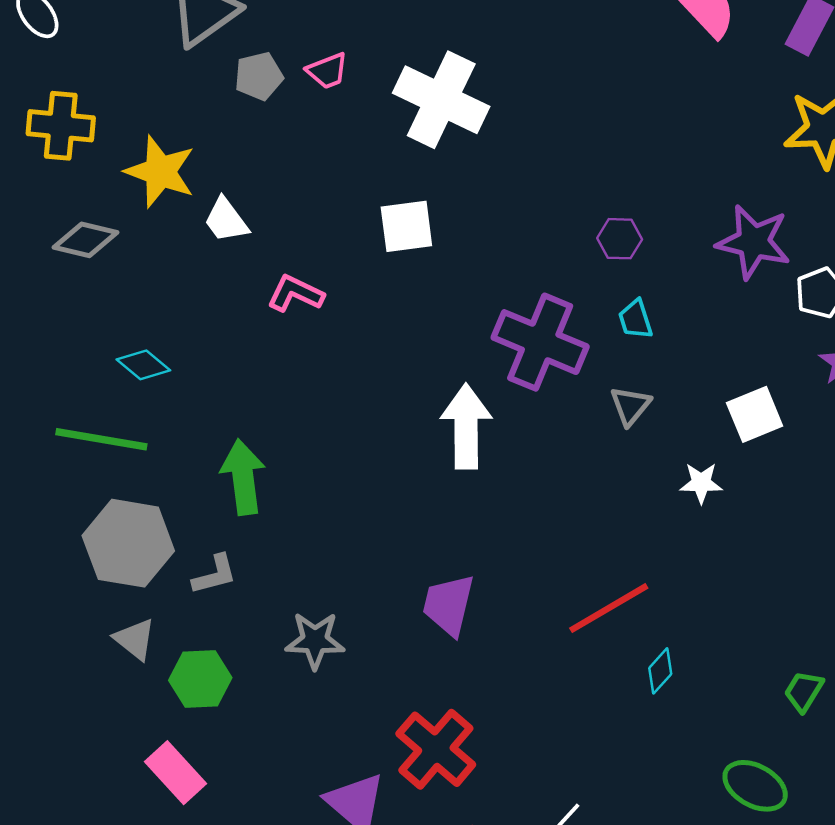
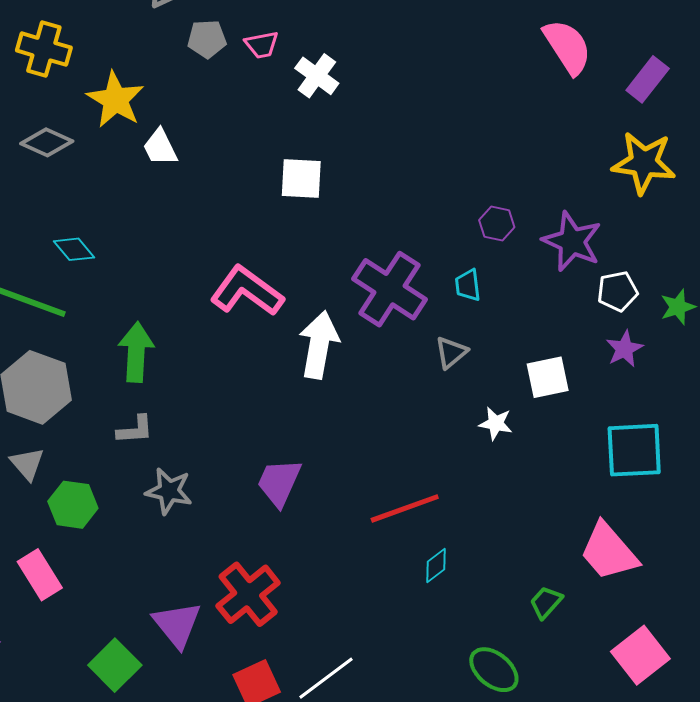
white cross: (441, 100) -> (317, 76), moved, size x0.6
purple hexagon: (620, 239) -> (497, 224), moved
pink L-shape: (295, 294) -> (247, 291), moved, size x1.6
gray L-shape: (215, 575) -> (135, 430), moved

